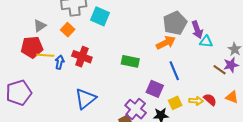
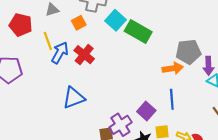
red pentagon: (32, 47) -> (21, 25), moved
yellow line: (45, 55) -> (48, 41), turned 48
green rectangle: (130, 61) -> (138, 32), moved, size x1.4
blue arrow: (60, 62) -> (60, 53), size x1.5

